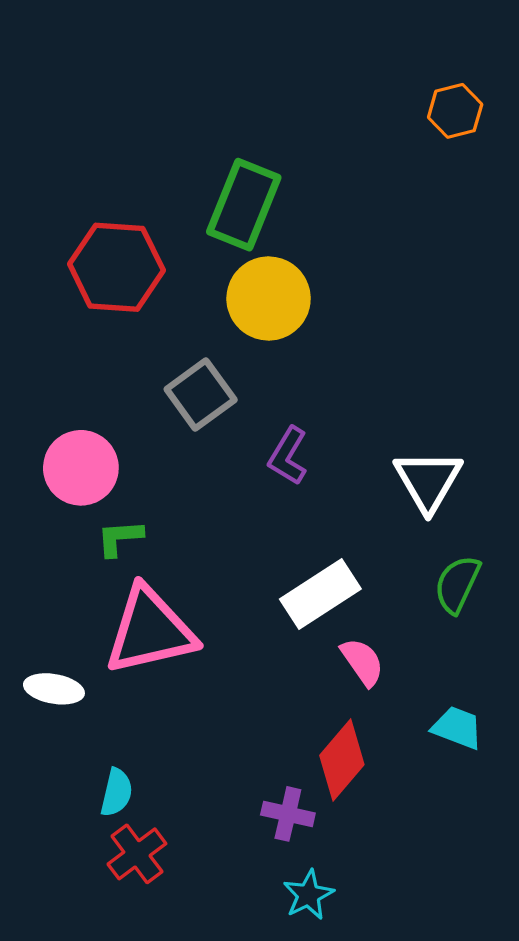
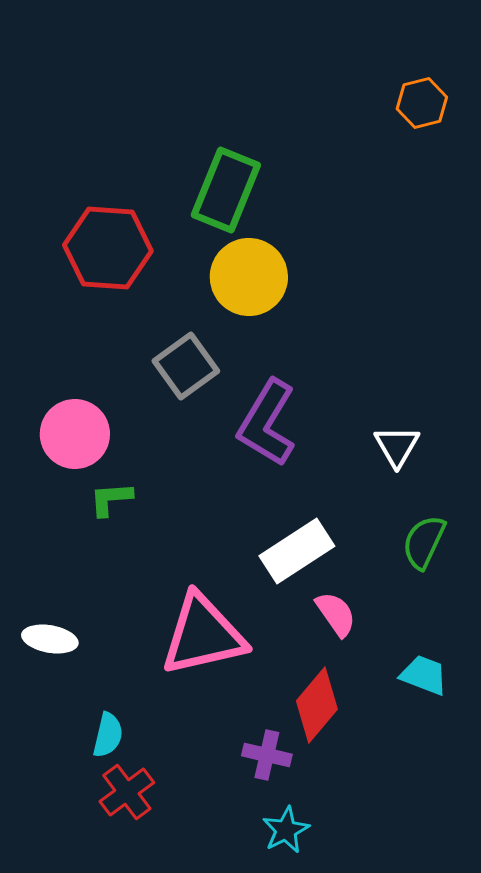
purple L-shape: (288, 456) -> (267, 423), size x1.6
white triangle: (428, 481) -> (397, 446), size x0.7
pink triangle: (150, 631) -> (203, 635), moved

